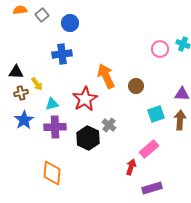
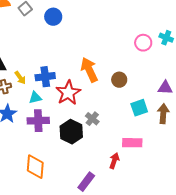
blue cross: (62, 54) -> (45, 77), moved
pink rectangle: (149, 149) -> (132, 143), turned 42
purple rectangle: (152, 188) -> (86, 182), moved, turned -36

